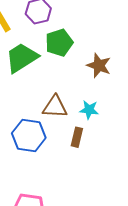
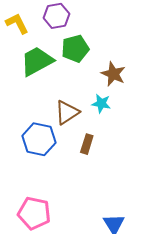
brown triangle: (55, 107) -> (67, 112), turned -40
cyan star: (89, 110) -> (101, 104), moved

